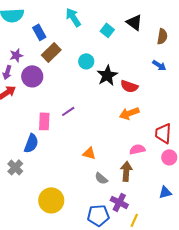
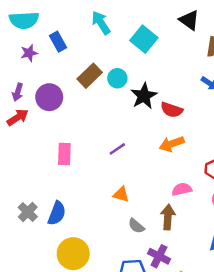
black triangle: (134, 22) -> (189, 20), moved
cyan square: (107, 30) -> (144, 39), size x1.5
brown rectangle: (51, 52) -> (90, 76), moved
purple star: (16, 55) -> (29, 53), moved
purple line: (68, 111) -> (117, 149), moved
blue semicircle: (31, 143) -> (57, 213), moved

